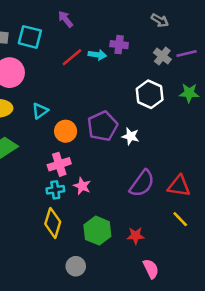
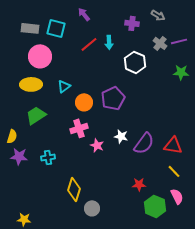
purple cross: (119, 45) -> (132, 23), moved
cyan arrow: (97, 55) -> (109, 42), turned 80
white hexagon: (150, 94) -> (135, 62), moved
white star: (131, 136) -> (121, 136), moved
cyan cross: (55, 190) -> (48, 157), moved
yellow diamond: (53, 223) -> (74, 189), moved
green hexagon: (97, 231) -> (155, 206), moved
pink semicircle: (151, 269) -> (177, 196), moved

